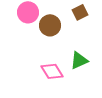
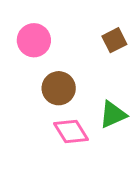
brown circle: (50, 25) -> (59, 88), moved

